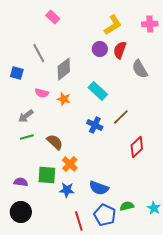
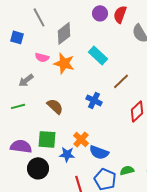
orange star: (64, 99) -> (64, 63), size x1.5
blue cross: (95, 125) -> (94, 100), moved
green line: (27, 137) -> (18, 106), moved
orange cross: (70, 164) -> (81, 139), moved
purple semicircle: (21, 182) -> (21, 146), size x1.5
black circle: (21, 212) -> (38, 168), moved

